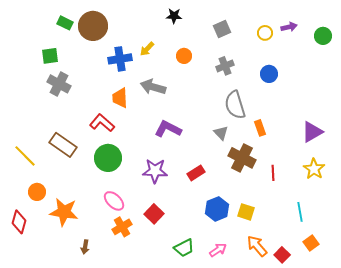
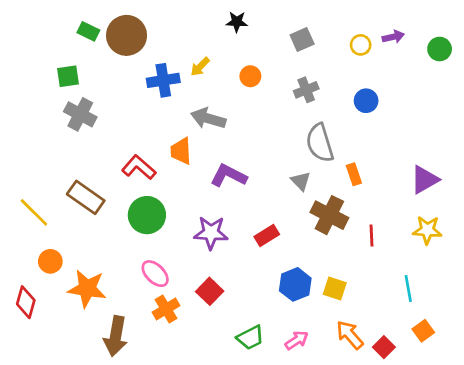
orange trapezoid: (120, 98) -> (181, 151), moved
yellow star: (314, 169) -> (427, 230), turned -30
brown arrow: (85, 247) -> (116, 336), size x2.0

